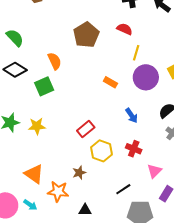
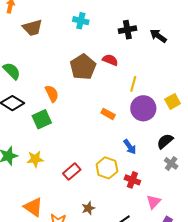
red semicircle: (125, 29) -> (110, 60), moved
red rectangle: (86, 129) -> (72, 171), moved
yellow hexagon: (101, 151) -> (107, 168), moved
brown star: (79, 173) -> (88, 208), moved

